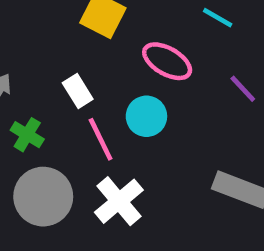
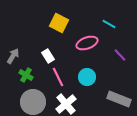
pink ellipse: (167, 61) -> (87, 43), turned -50
cyan circle: (146, 116) -> (87, 77), moved

